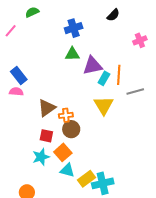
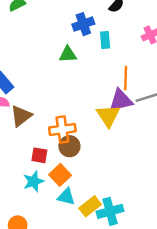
blue cross: (74, 28) -> (83, 24), moved
purple triangle: (93, 66) -> (121, 100), moved
cyan rectangle: (104, 78) -> (105, 40), moved, turned -32
brown triangle: (47, 108) -> (21, 116), moved
orange cross: (66, 115) -> (62, 129), size x1.5

